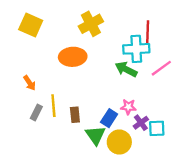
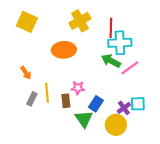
red line: (148, 32) -> (111, 28), moved
pink line: (161, 68) -> (130, 68), moved
pink star: (128, 107) -> (78, 88), moved
cyan square: (157, 128) -> (138, 104), moved
yellow circle: (119, 142) -> (116, 125), moved

